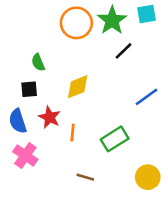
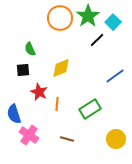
cyan square: (146, 14) -> (113, 22), moved, turned -35
blue semicircle: (18, 121) -> (14, 114), moved
pink cross: (25, 155) -> (29, 135), moved

